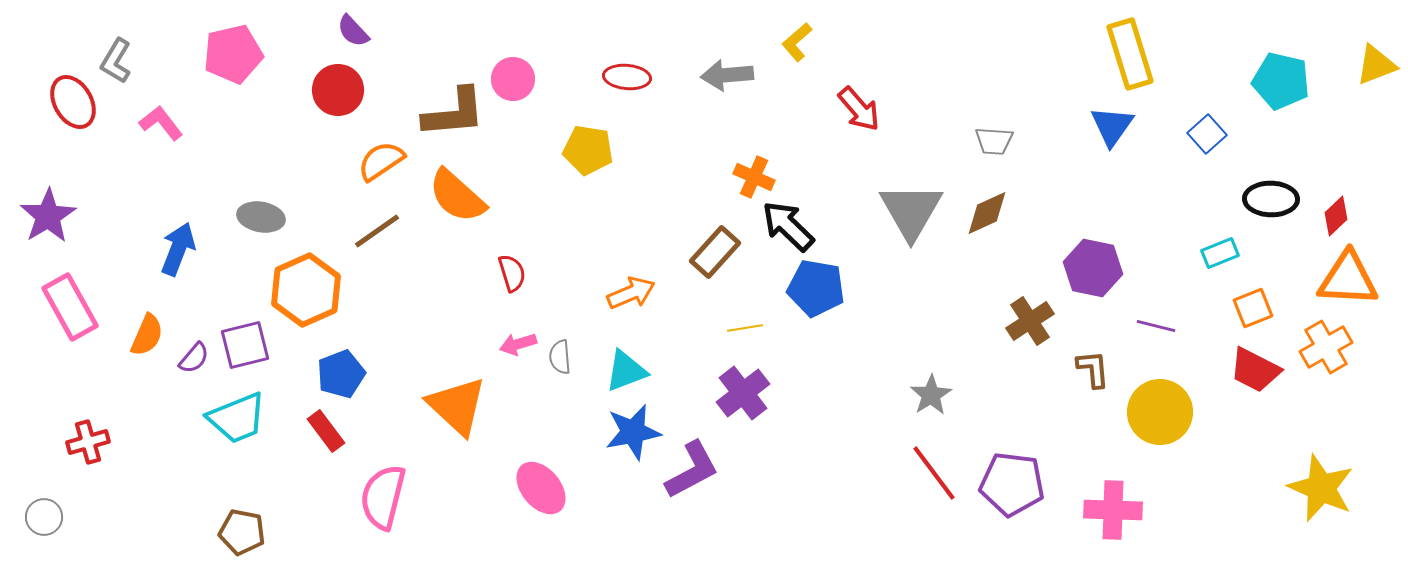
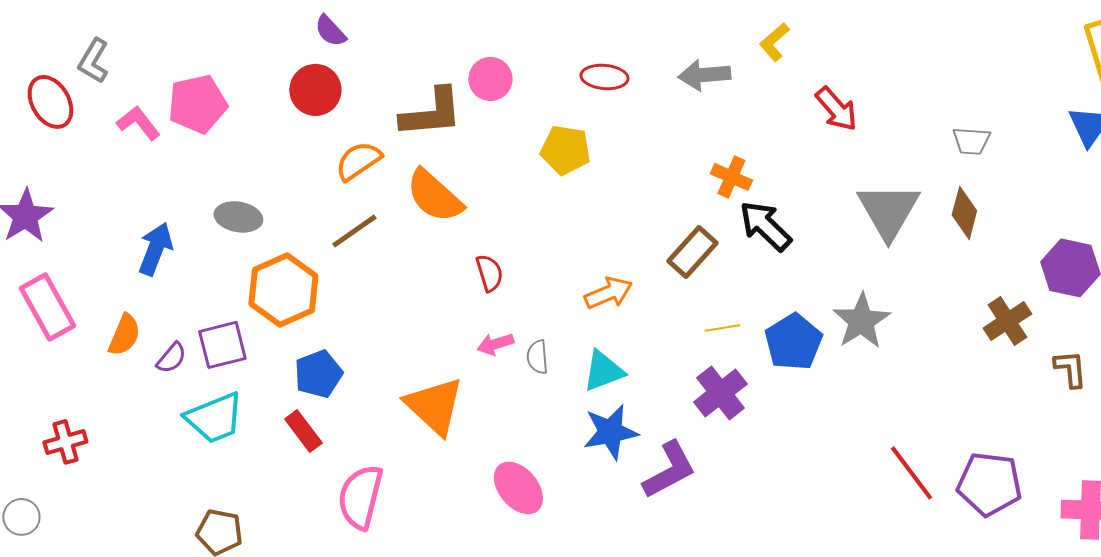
pink pentagon: (233, 54) -> (197, 104), moved
brown diamond: (987, 213) -> (964, 213), turned -51
blue pentagon: (816, 288) -> (793, 342), moved, turned 30
gray star: (931, 395) -> (861, 321), moved, size x1.4

